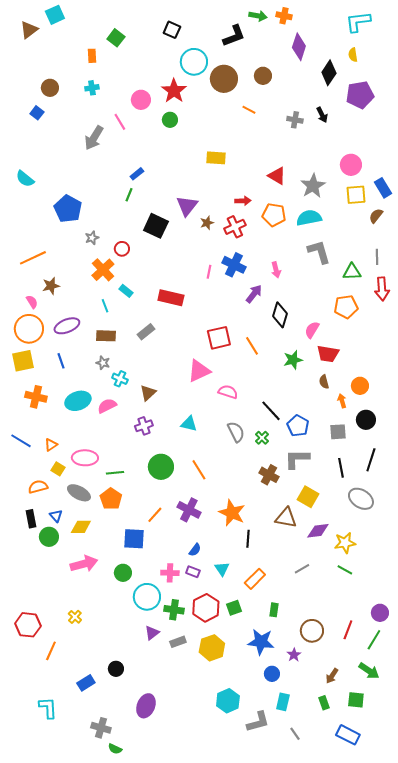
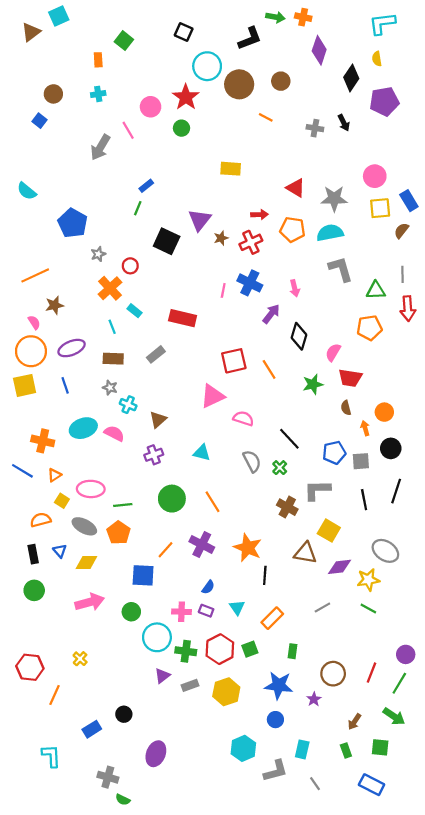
gray star: (313, 186) -> (334, 199), turned 30
orange cross: (36, 397) -> (43, 441), moved
pink semicircle: (107, 406) -> (114, 433), turned 54
blue pentagon: (298, 426) -> (334, 453), moved, turned 30
gray ellipse: (361, 499) -> (385, 551), moved
green circle: (49, 537) -> (34, 590), moved
blue circle: (272, 674) -> (275, 720), moved

